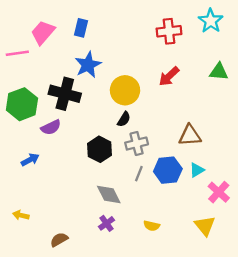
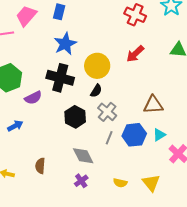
red cross: (169, 31) -> (135, 15), turned 30
black cross: (65, 94) -> (60, 78), moved
gray cross: (137, 144) -> (107, 112), turned -36
yellow triangle: (205, 226) -> (151, 183), moved
brown semicircle: (59, 240) -> (40, 166), moved, turned -56

